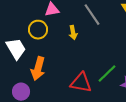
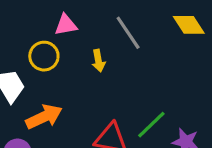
orange arrow: (38, 69) -> (44, 117), turned -130

